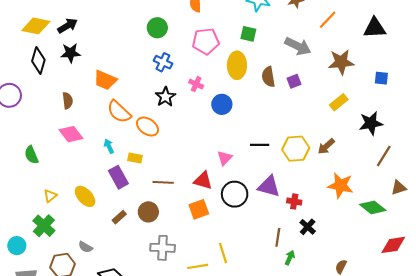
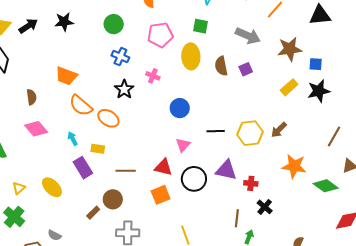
black star: (70, 53) -> (64, 22), moved
blue square: (381, 78) -> (316, 64), moved
blue circle: (222, 104) -> (180, 108), moved
black star: (371, 123) -> (319, 91), moved
brown rectangle: (119, 217) -> (93, 213), moved

